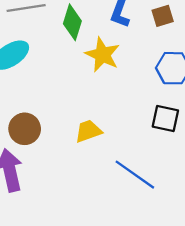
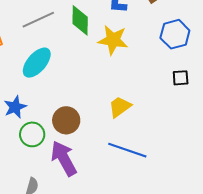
black square: (165, 119) -> (181, 78), size x0.7
blue line: (135, 175) -> (127, 150), moved

